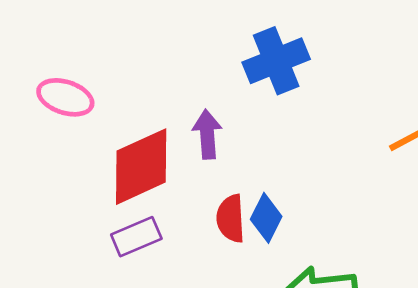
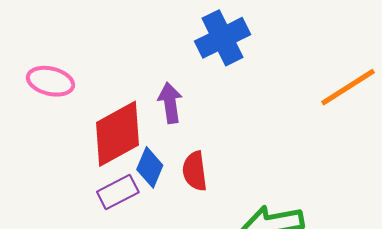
blue diamond: (266, 218) -> (150, 167), moved

